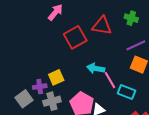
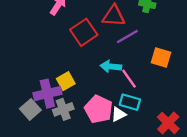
purple line: (136, 45) -> (127, 37), moved
purple cross: (40, 87) -> (47, 94), size x1.6
cyan rectangle: (127, 92) -> (130, 102), moved

